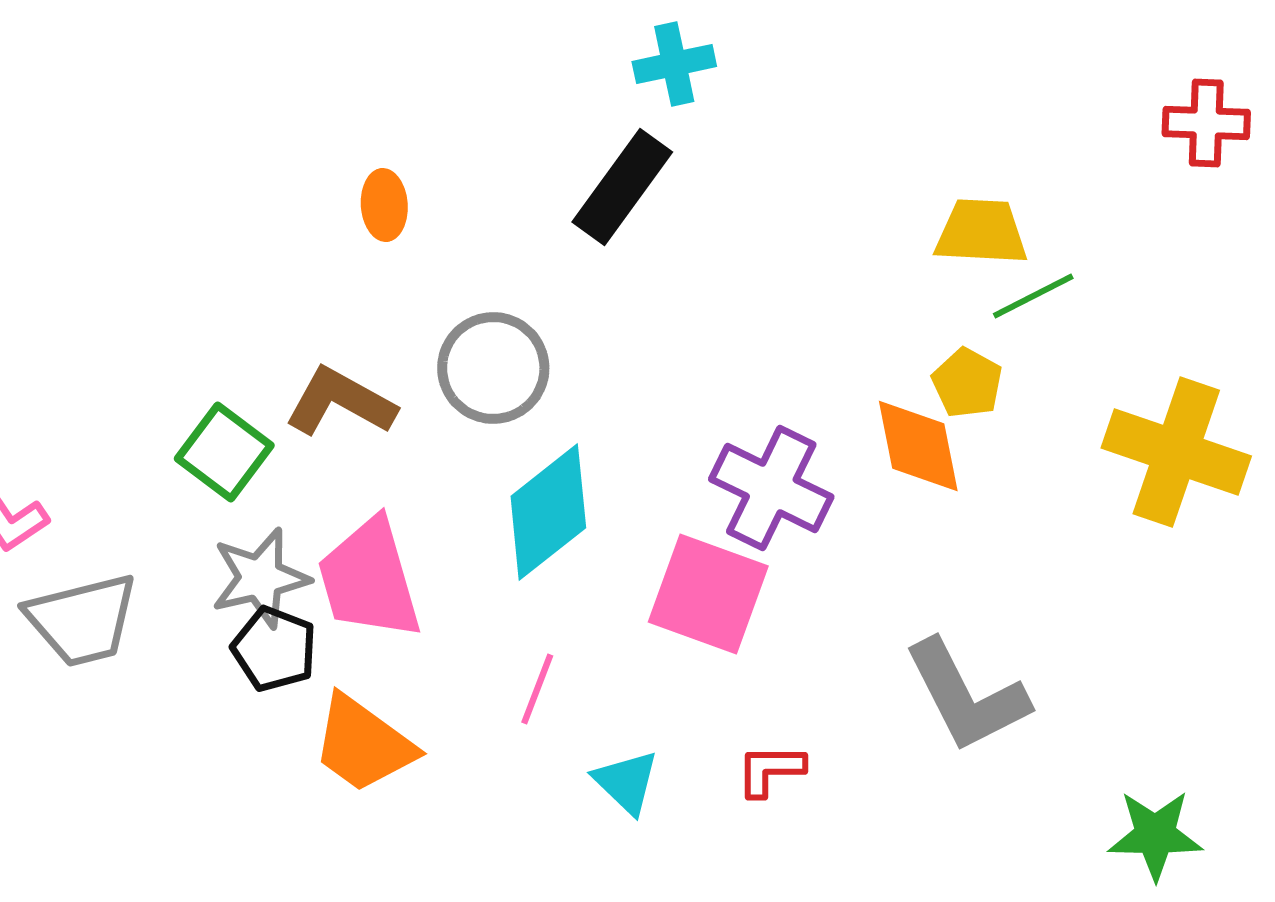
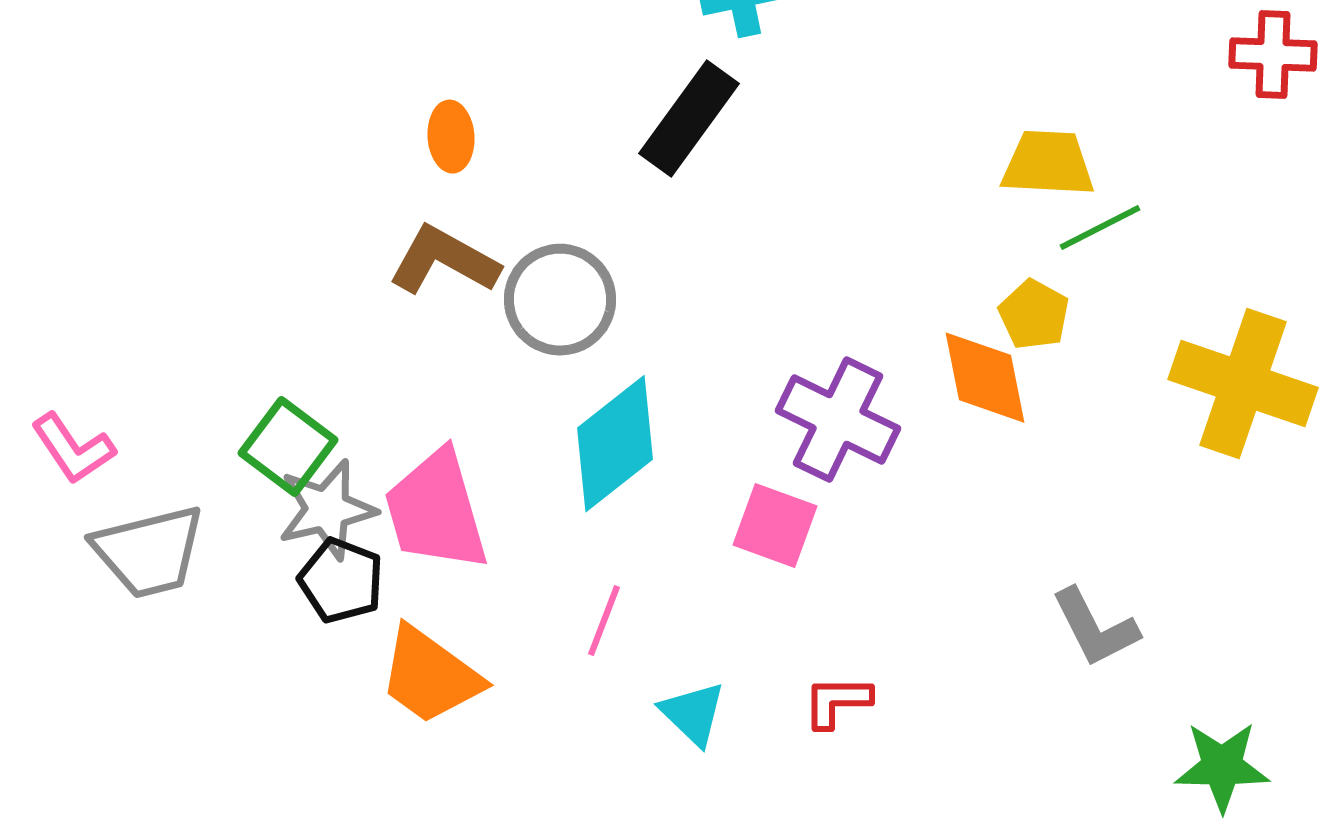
brown L-shape: (340, 402) -> (444, 261), moved
green square: (224, 452) -> (288, 447), moved
pink square: (708, 594) -> (775, 526), size x0.7
gray L-shape: (966, 696) -> (1095, 628), moved, size x0.7

